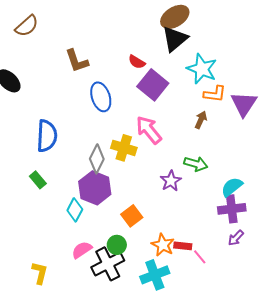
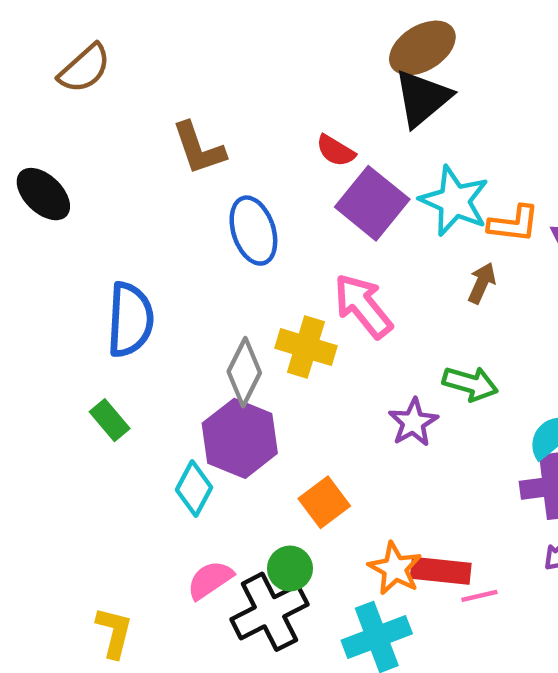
cyan star: (202, 69) -> (454, 201), moved
red rectangle: (183, 246) -> (441, 571), size x1.4
pink line: (200, 257) -> (479, 596), turned -63

